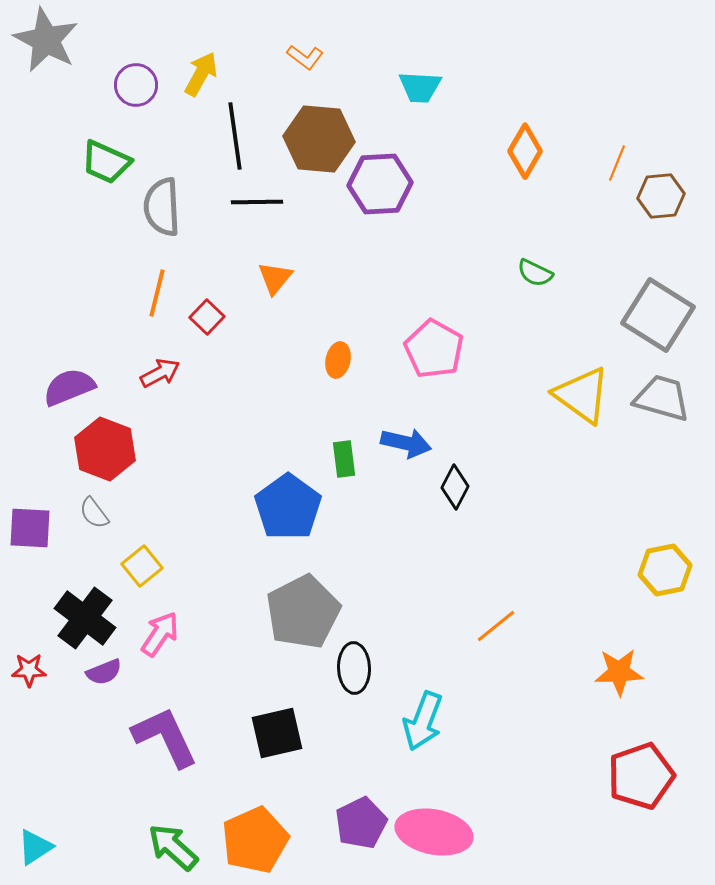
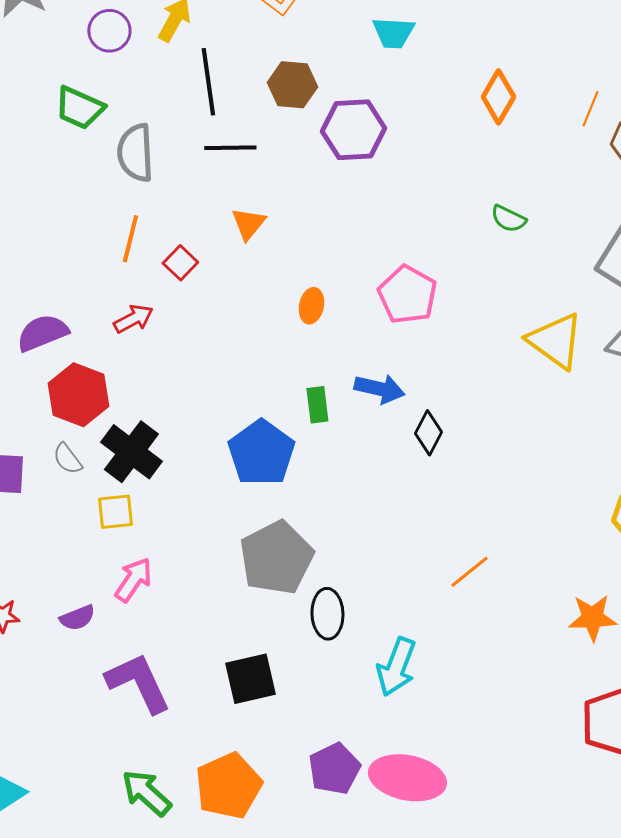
brown hexagon: (319, 139) -> (292, 85), size x0.7
yellow square: (142, 566) -> (115, 512), turned 33
black cross: (85, 618) -> (131, 452), moved

